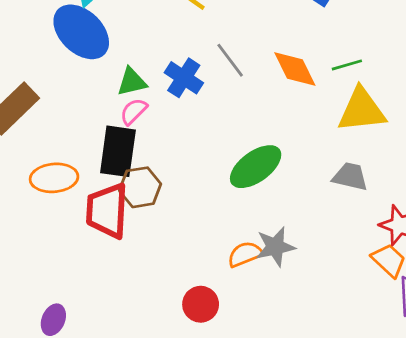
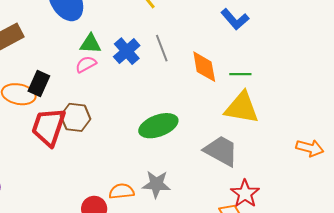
black rectangle: (118, 151) -> (39, 83), moved, size x0.7
gray trapezoid: (350, 177) -> (221, 151), size x1.4
orange semicircle: (245, 254) -> (122, 191), moved

